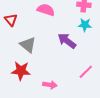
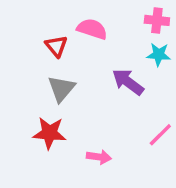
red triangle: (11, 20) -> (56, 46), moved
gray triangle: (28, 45) -> (61, 89), turned 30

